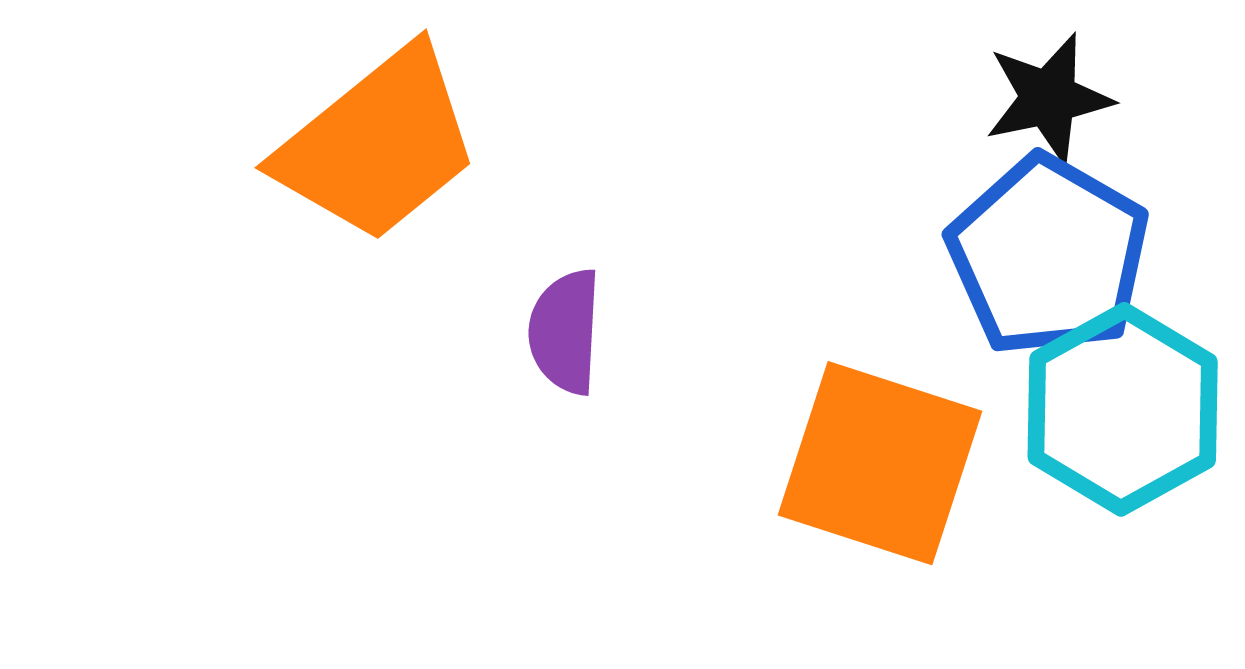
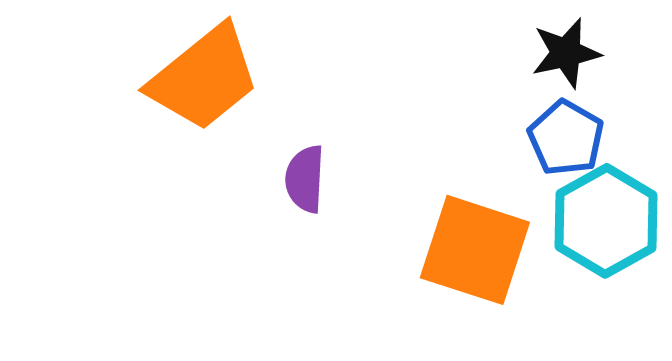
blue pentagon: (1049, 256) -> (566, 138), size x0.7

